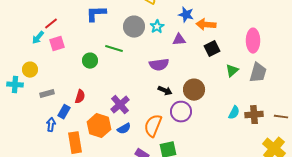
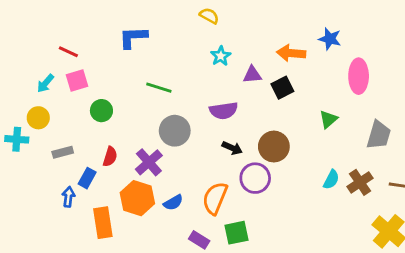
blue star: (186, 15) -> (330, 39), moved
red line: (51, 24) -> (68, 52), turned 64
gray circle: (134, 27) -> (175, 131), moved
cyan arrow: (38, 38) -> (45, 83), moved
black square: (212, 49) -> (282, 88), moved
green circle: (90, 61) -> (101, 111), moved
gray trapezoid: (258, 73) -> (379, 135), moved
purple cross: (120, 105) -> (149, 162), moved
brown cross: (254, 115) -> (360, 182), turned -30

